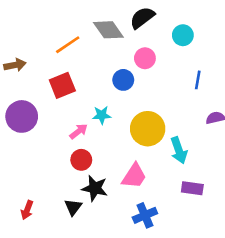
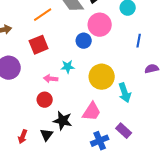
pink circle: (145, 58) -> (100, 25), size x1.5
pink arrow: (79, 131) -> (51, 79), turned -136
red circle: (81, 160) -> (45, 100), moved
purple rectangle: (192, 188) -> (124, 131), moved, turned 35
red arrow: (27, 210) -> (23, 137), moved

